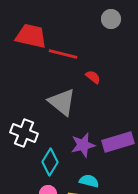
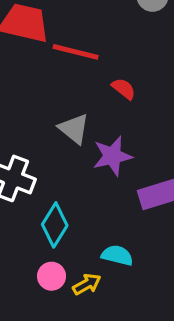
gray triangle: (62, 102) -> (74, 129), size x0.7
purple star: (83, 145) -> (112, 156), moved

